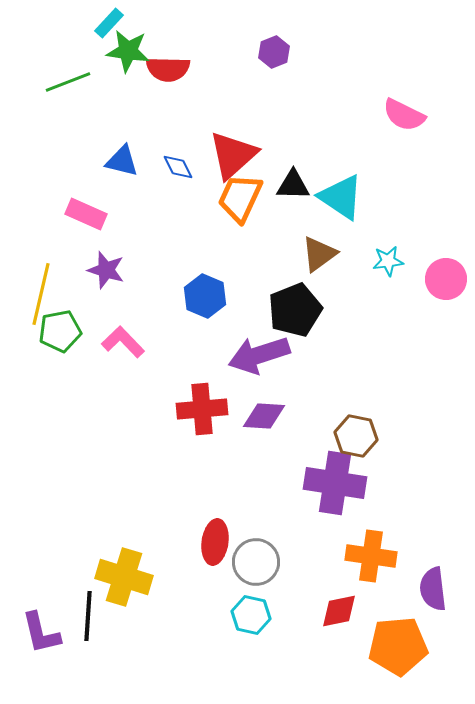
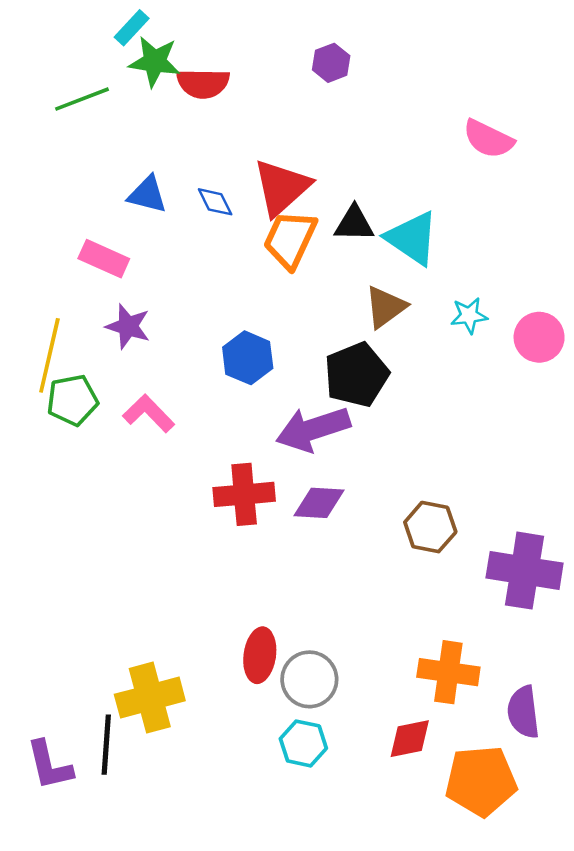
purple cross: (335, 483) -> (525, 571), moved
yellow cross: (124, 577) -> (150, 698), turned -32

